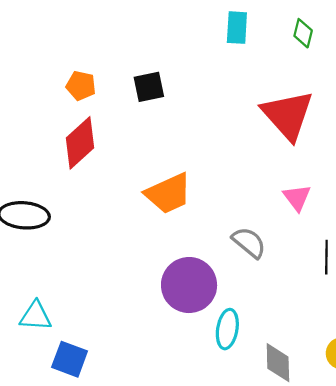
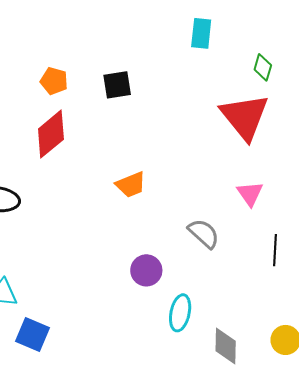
green diamond: (303, 33) -> (263, 67), moved
orange trapezoid: (168, 194) -> (131, 185), size x0.7
purple circle: (189, 285) -> (146, 270), size x0.6

